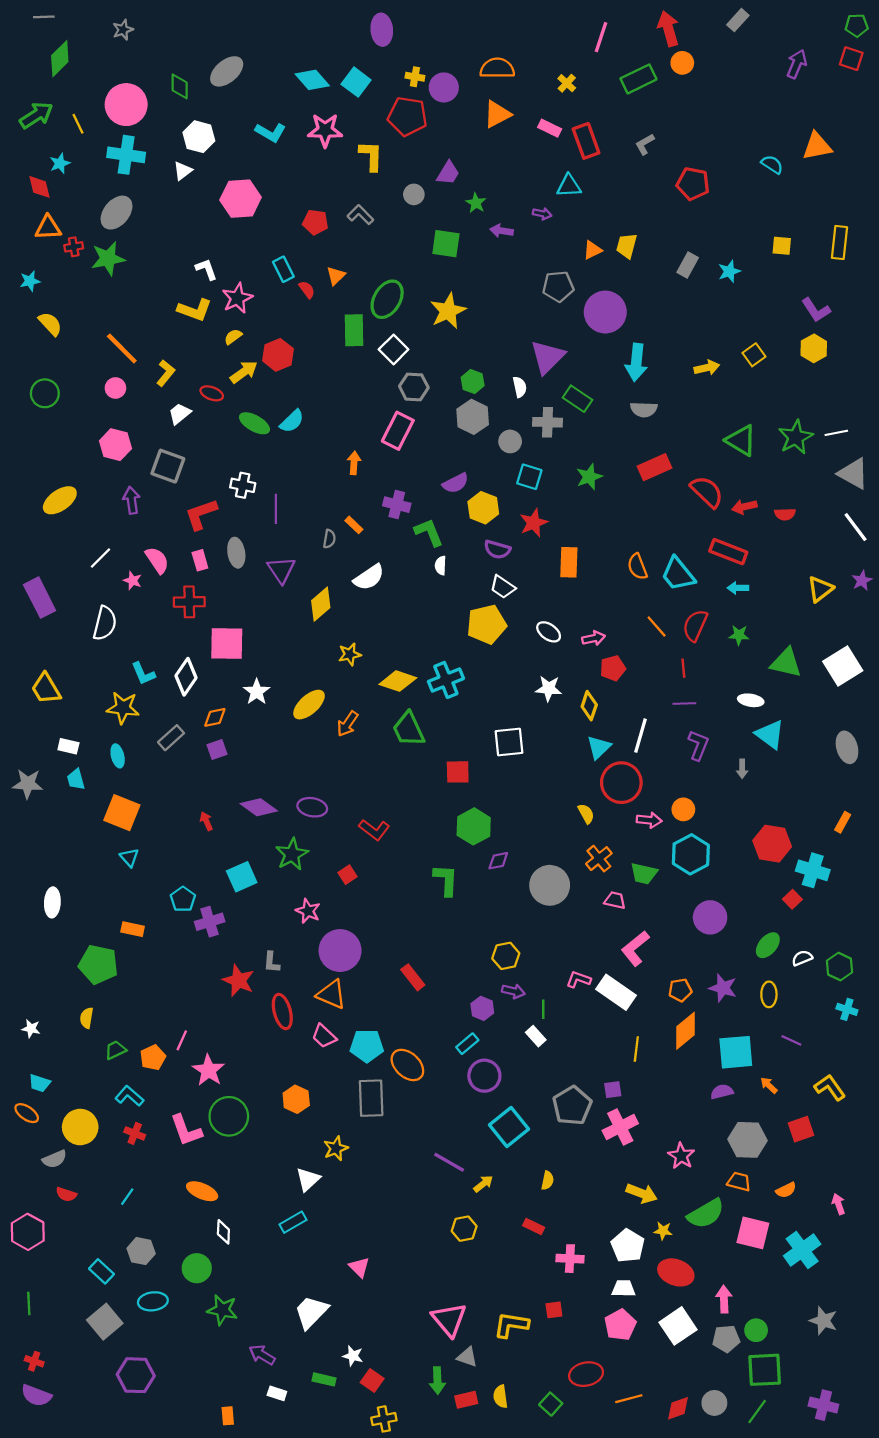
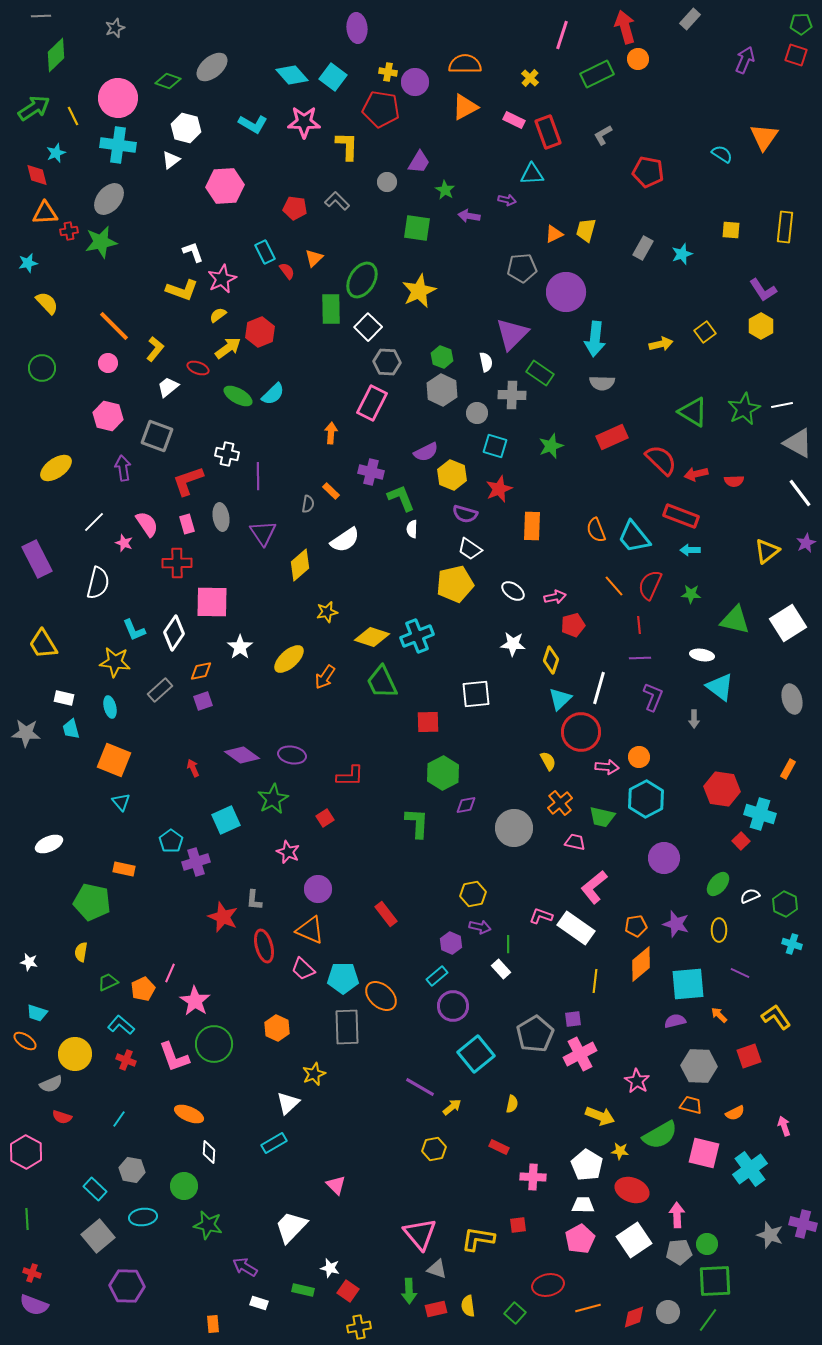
green diamond: (180, 86) -> (168, 81), turned -70
orange triangle: (817, 146) -> (764, 137), turned -44
red L-shape: (374, 830) -> (350, 776), turned -36
white ellipse: (52, 902) -> (49, 844), turned 64
purple circle: (340, 951) -> (318, 889), size x0.7
purple cross: (823, 1405) -> (803, 1224), moved

